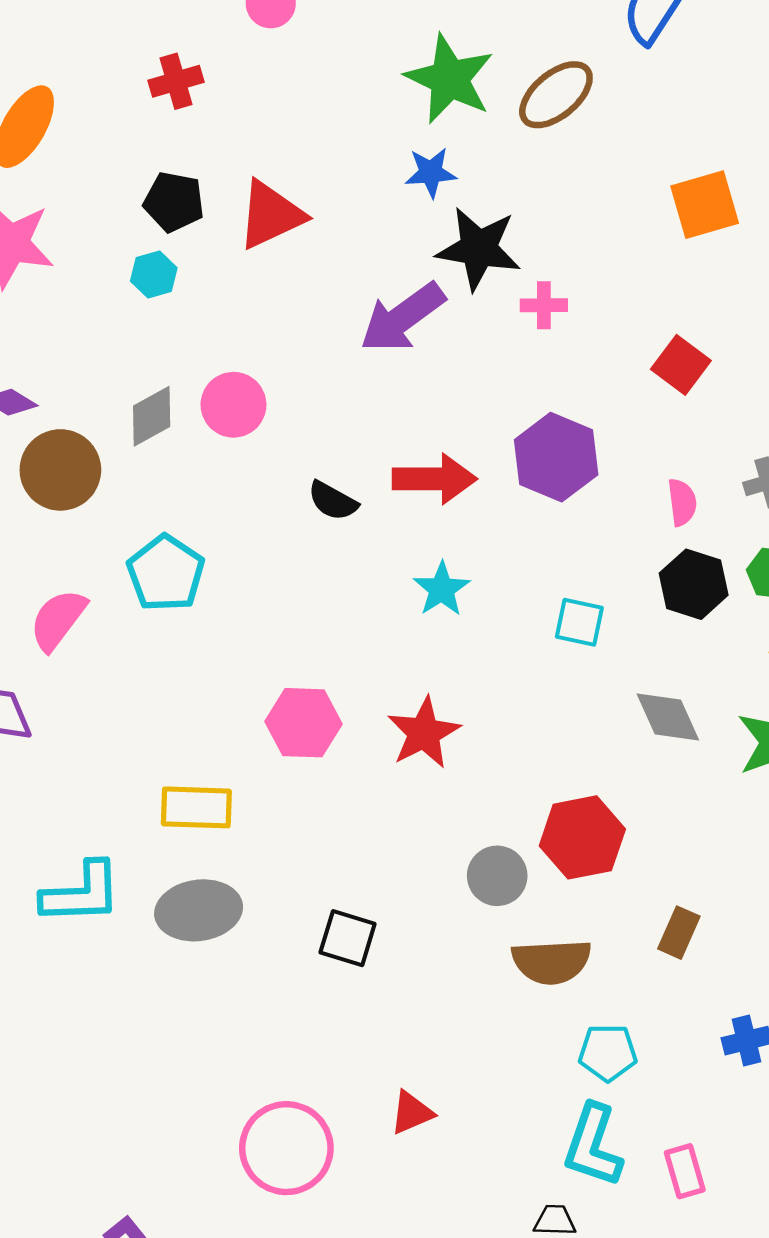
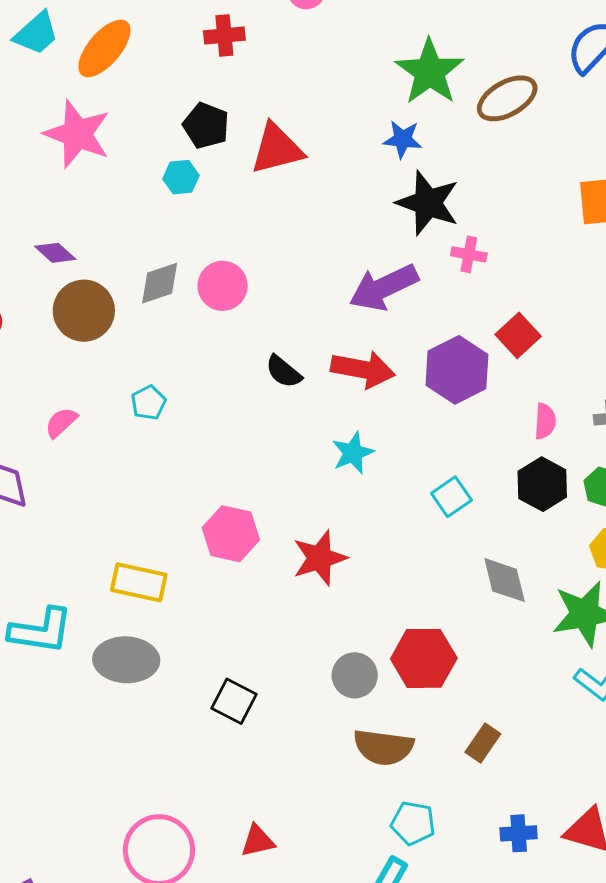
purple arrow: (403, 318) -> (384, 287), moved
red square: (681, 365) -> (518, 335), moved
cyan pentagon: (166, 573) -> (148, 403), size x0.6
pink semicircle: (58, 620) -> (61, 423), size x0.7
cyan square: (579, 622) -> (451, 497), turned 33

